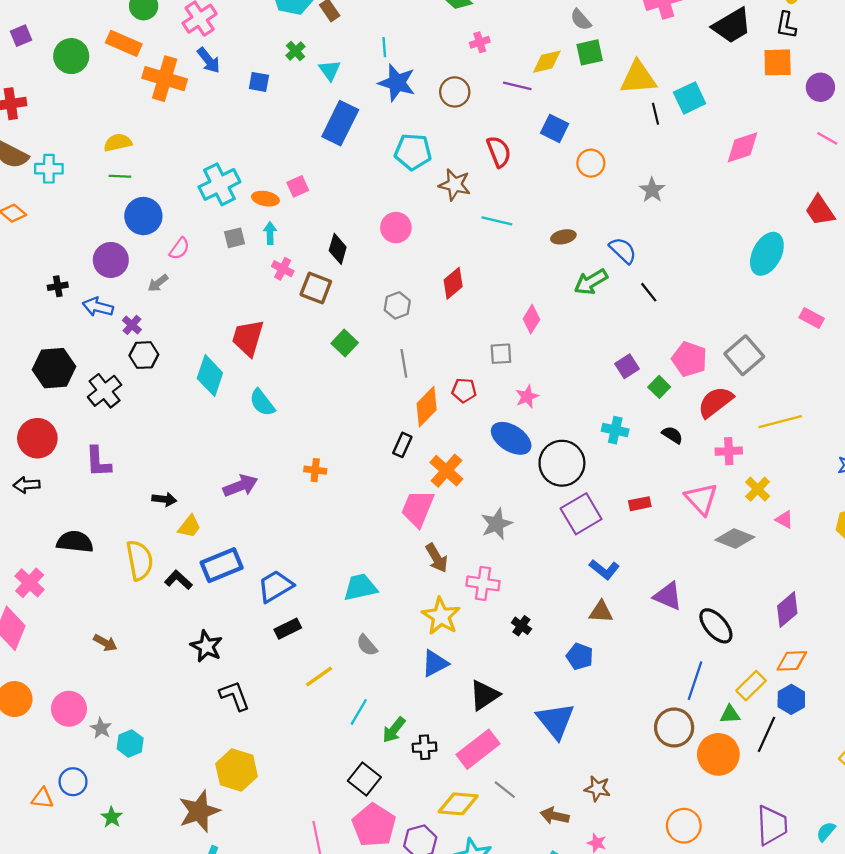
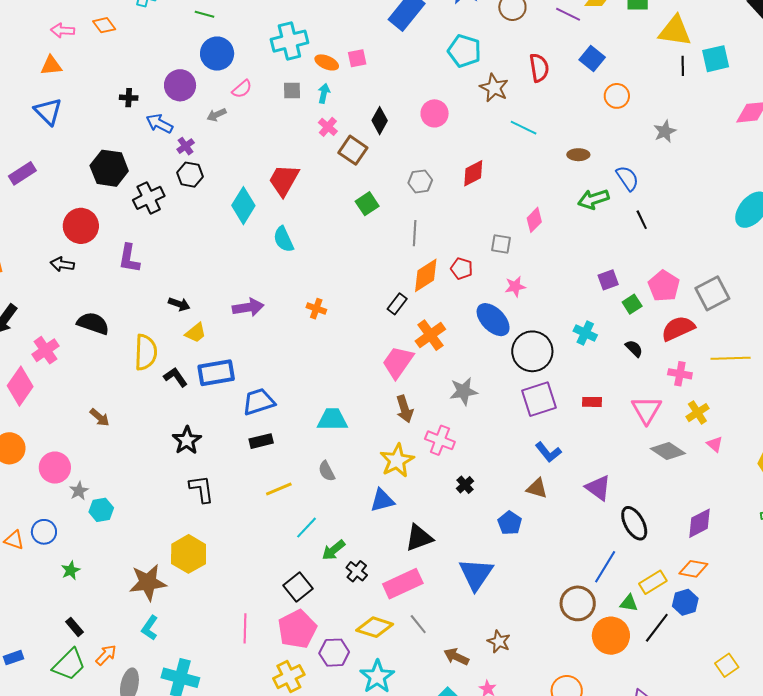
black cross: (425, 747) -> (357, 571), turned 30

